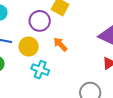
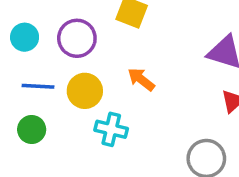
purple circle: (40, 21) -> (77, 38), moved

